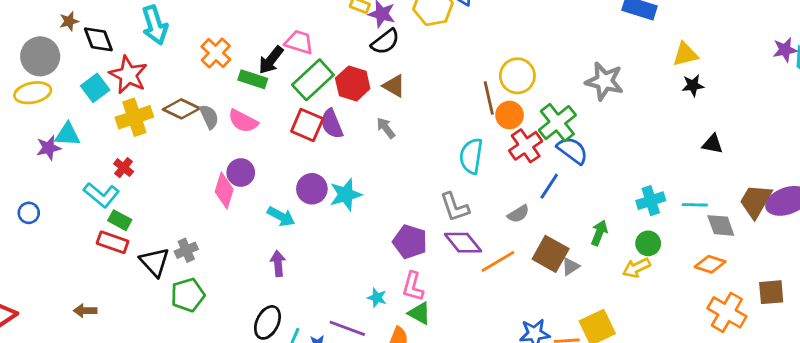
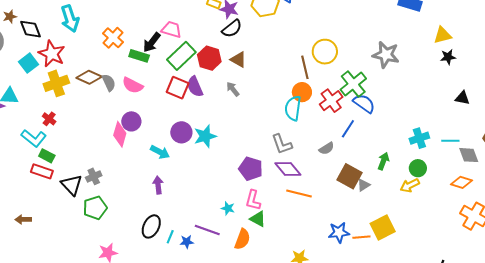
orange circle: (509, 115) -> (302, 92), moved
orange line: (498, 261) -> (299, 194), moved, turned 45

